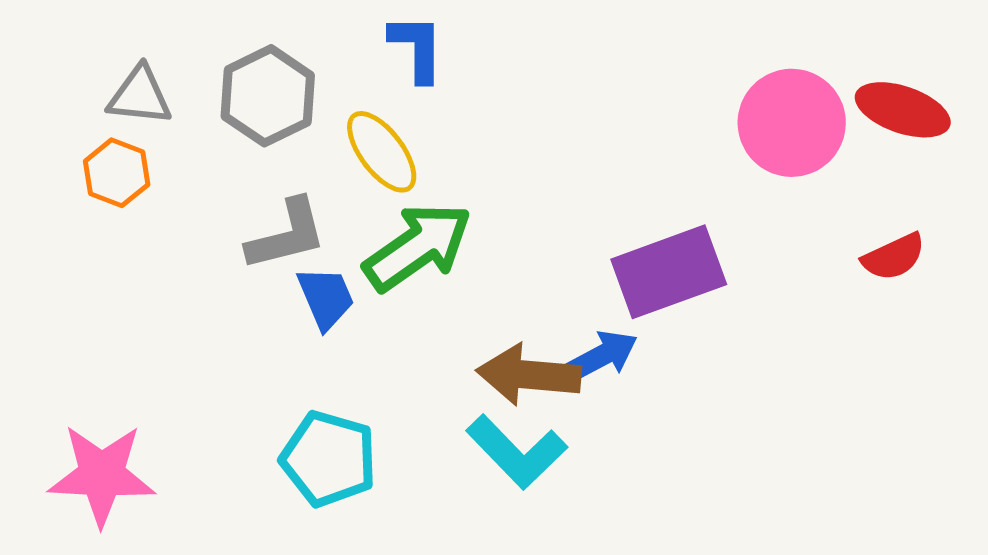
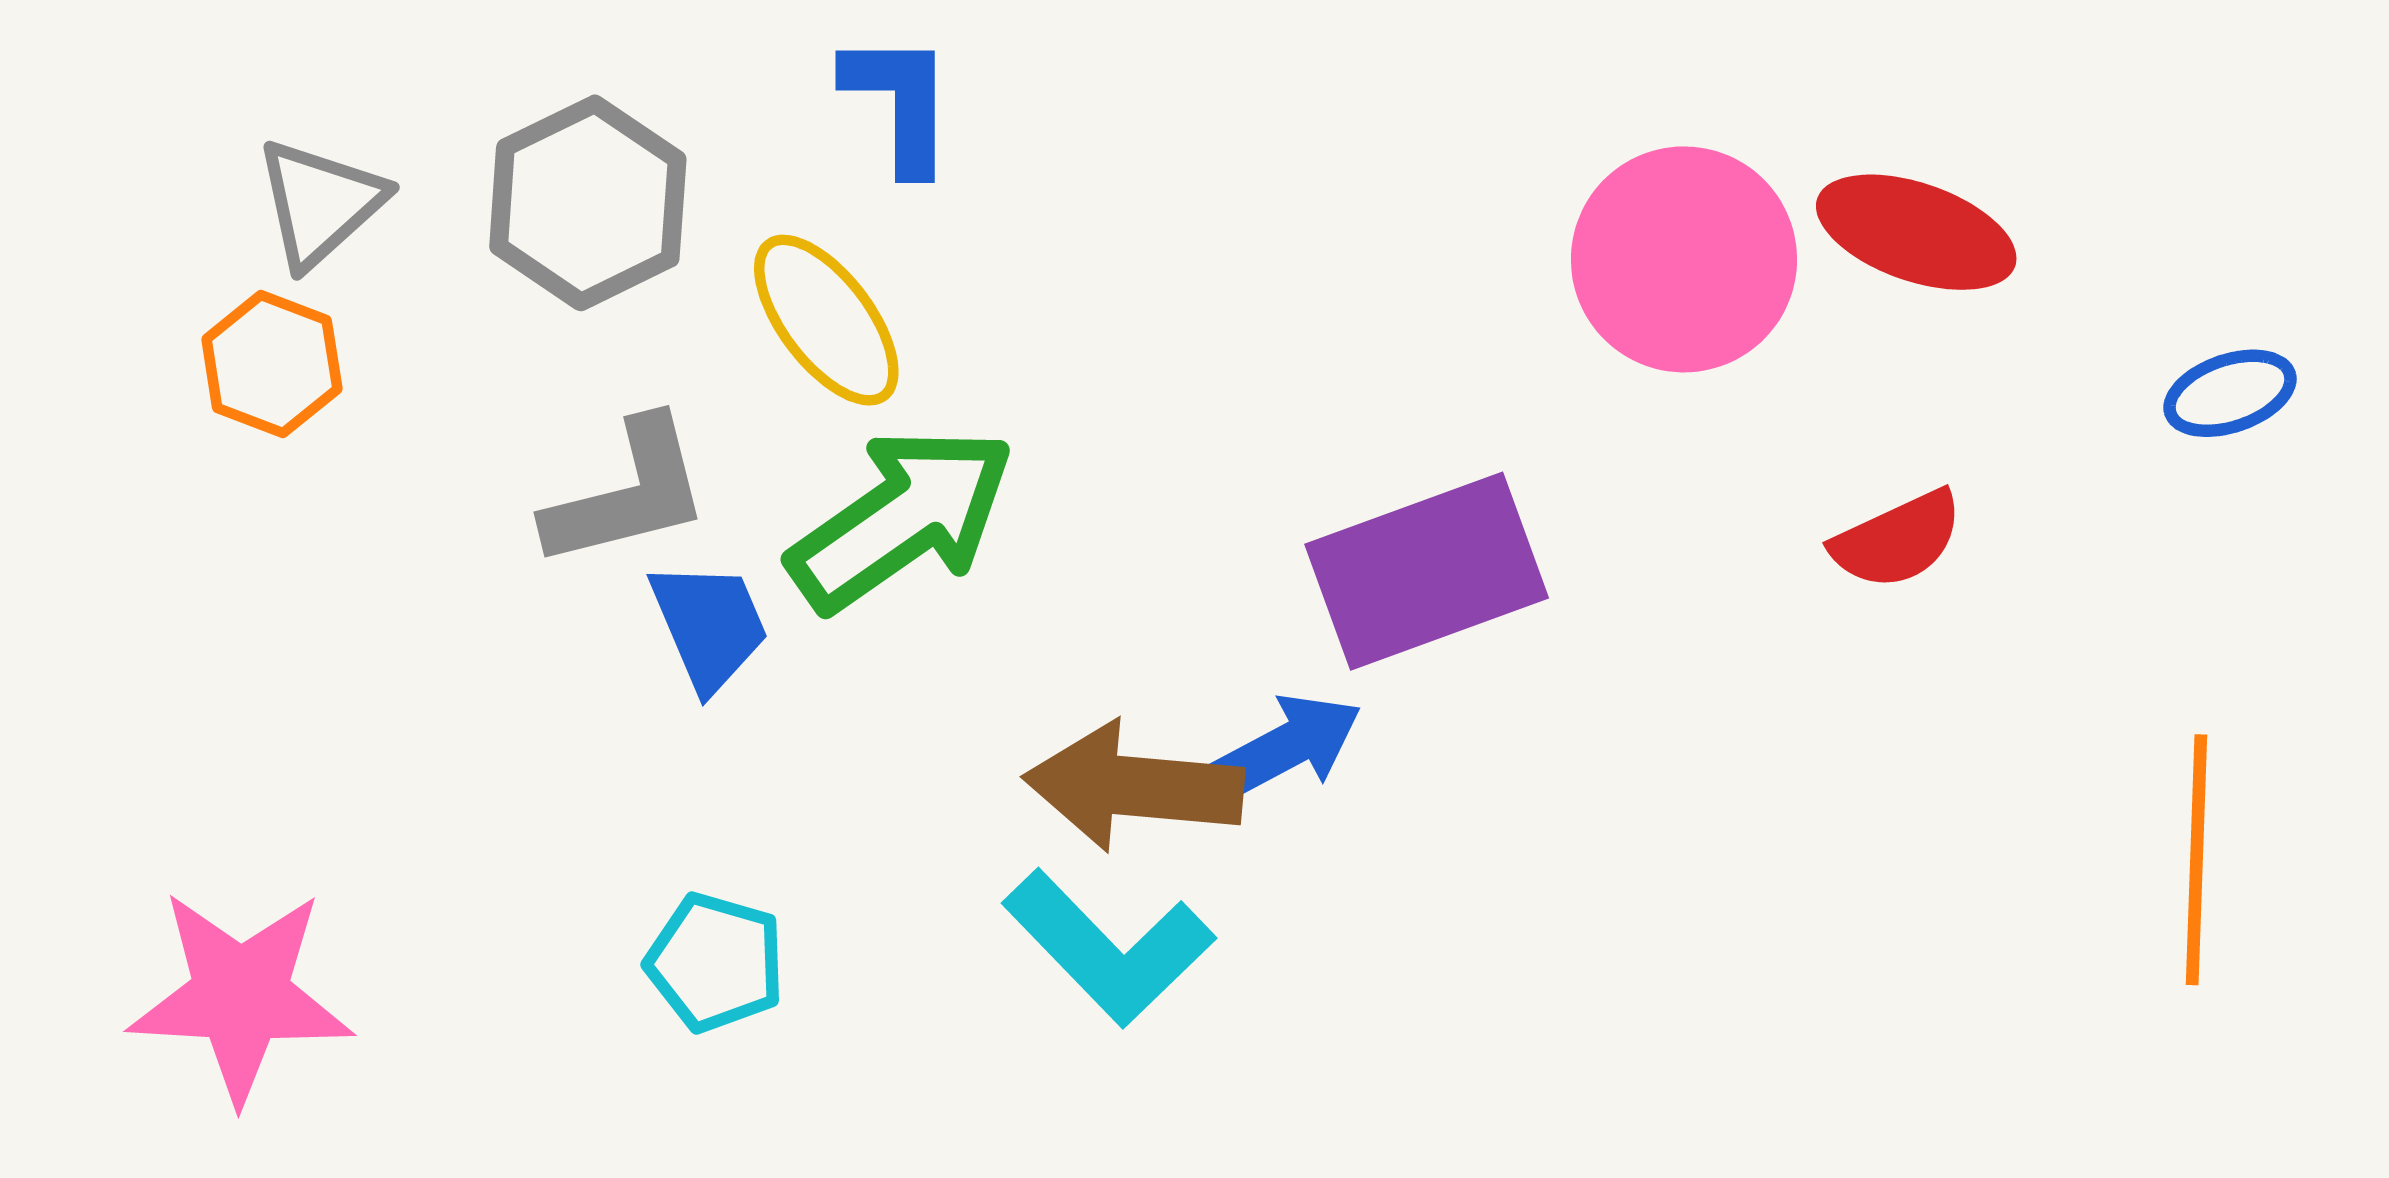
gray triangle: (140, 96) -> (320, 203), turned -48
cyan pentagon: (329, 459) -> (715, 962), size x0.7

